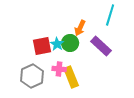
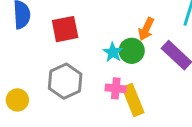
red square: (42, 46) -> (65, 29), moved
gray hexagon: (32, 76) -> (65, 81), moved

